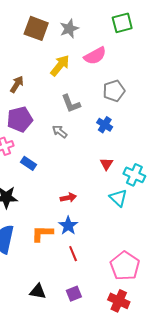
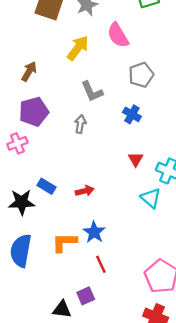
pink semicircle: (95, 56) -> (118, 35), turned 90
gray arrow: (60, 132) -> (80, 124), turned 63
blue rectangle: (28, 163) -> (46, 186), moved
red arrow: (68, 198) -> (85, 191), moved
purple square: (74, 294) -> (86, 296), moved

